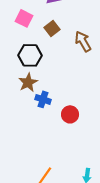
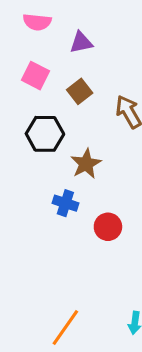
brown star: (28, 82) -> (86, 164), moved

